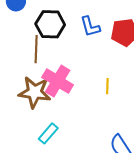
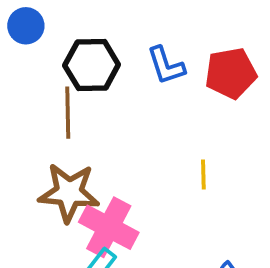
pink cross: (58, 81) -> (109, 227), moved

